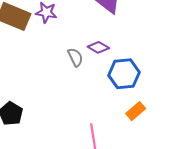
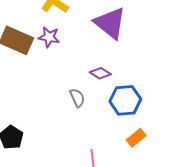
gray semicircle: (75, 57) -> (77, 98), moved

